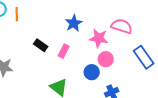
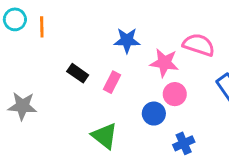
blue star: (74, 23) -> (127, 40), turned 30

